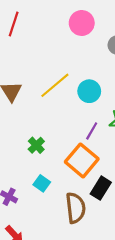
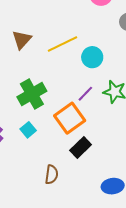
green cross: (36, 145) -> (32, 94), size x1.8
brown semicircle: (76, 208) -> (52, 175), moved, size x0.7

